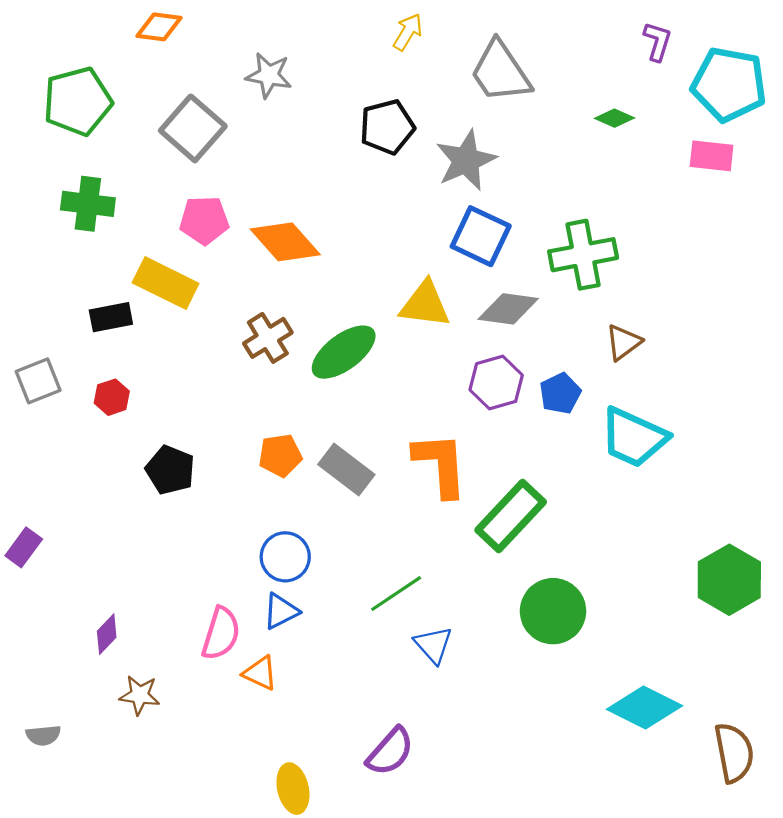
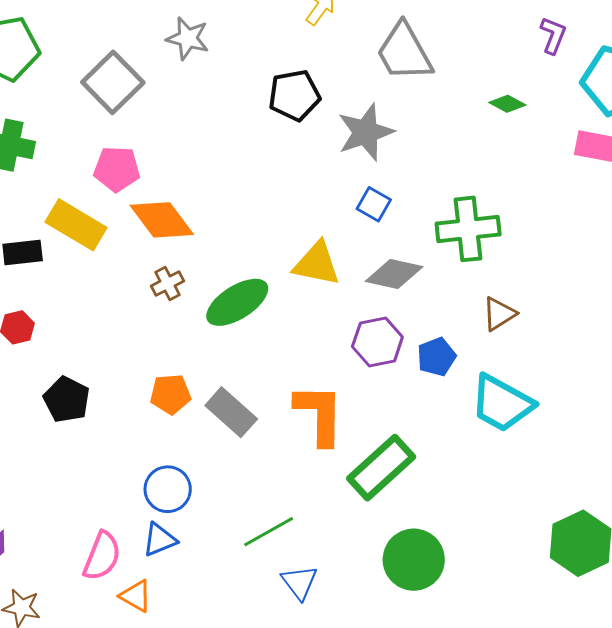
blue square: (481, 236) -> (374, 204), size x0.6
orange diamond: (285, 242) -> (162, 220), moved
brown cross: (268, 338) -> (168, 284), size x0.7

